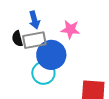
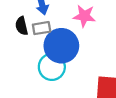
gray rectangle: (34, 40) -> (42, 28), size x0.7

